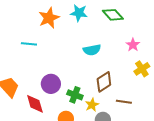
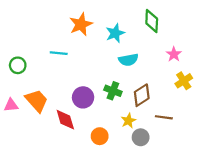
cyan star: (79, 13) -> (115, 33), moved, turned -30
green diamond: (113, 15) -> (152, 21), turned 45
green cross: (75, 95) -> (113, 91), moved

